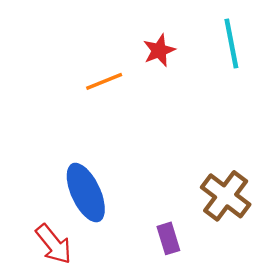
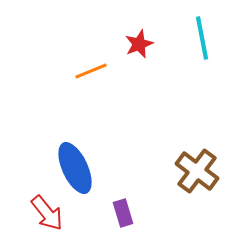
purple rectangle: (168, 238) -> (123, 213), moved

